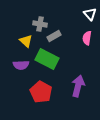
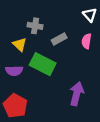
gray rectangle: (54, 36) -> (59, 39), moved
red pentagon: (41, 92) -> (15, 106), moved

